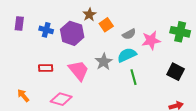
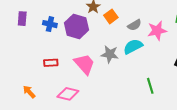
gray star: (104, 62) -> (110, 54), turned -30
green line: (134, 77) -> (150, 86), moved

